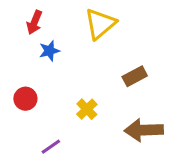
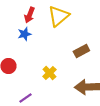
red arrow: (34, 22) -> (29, 15), moved

